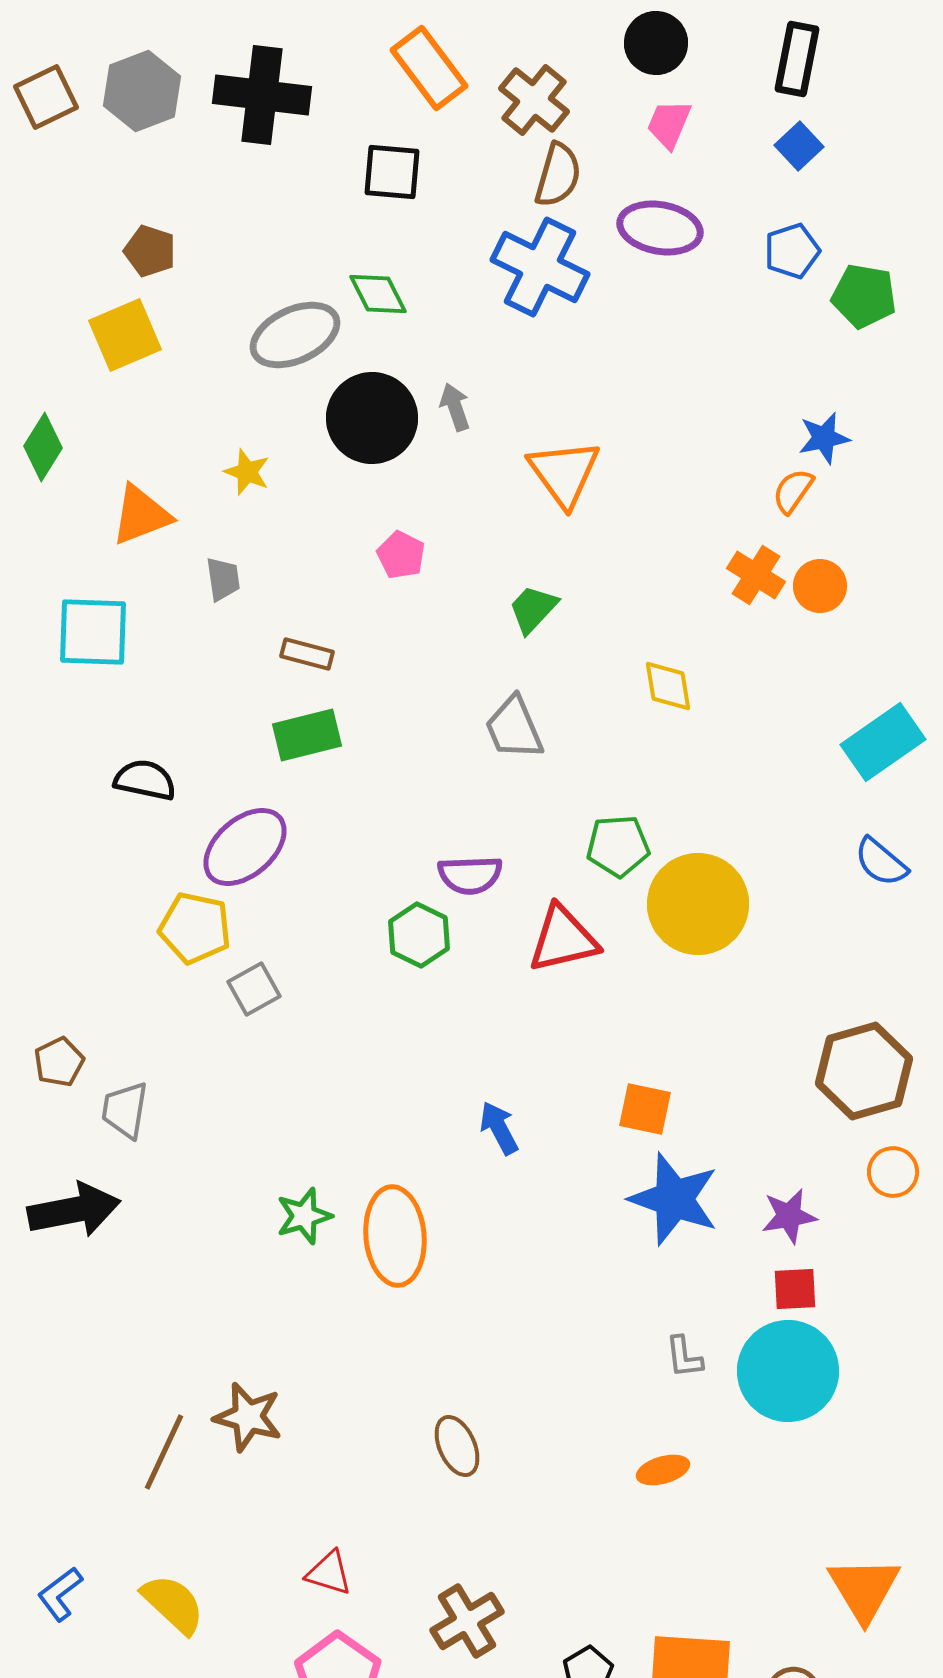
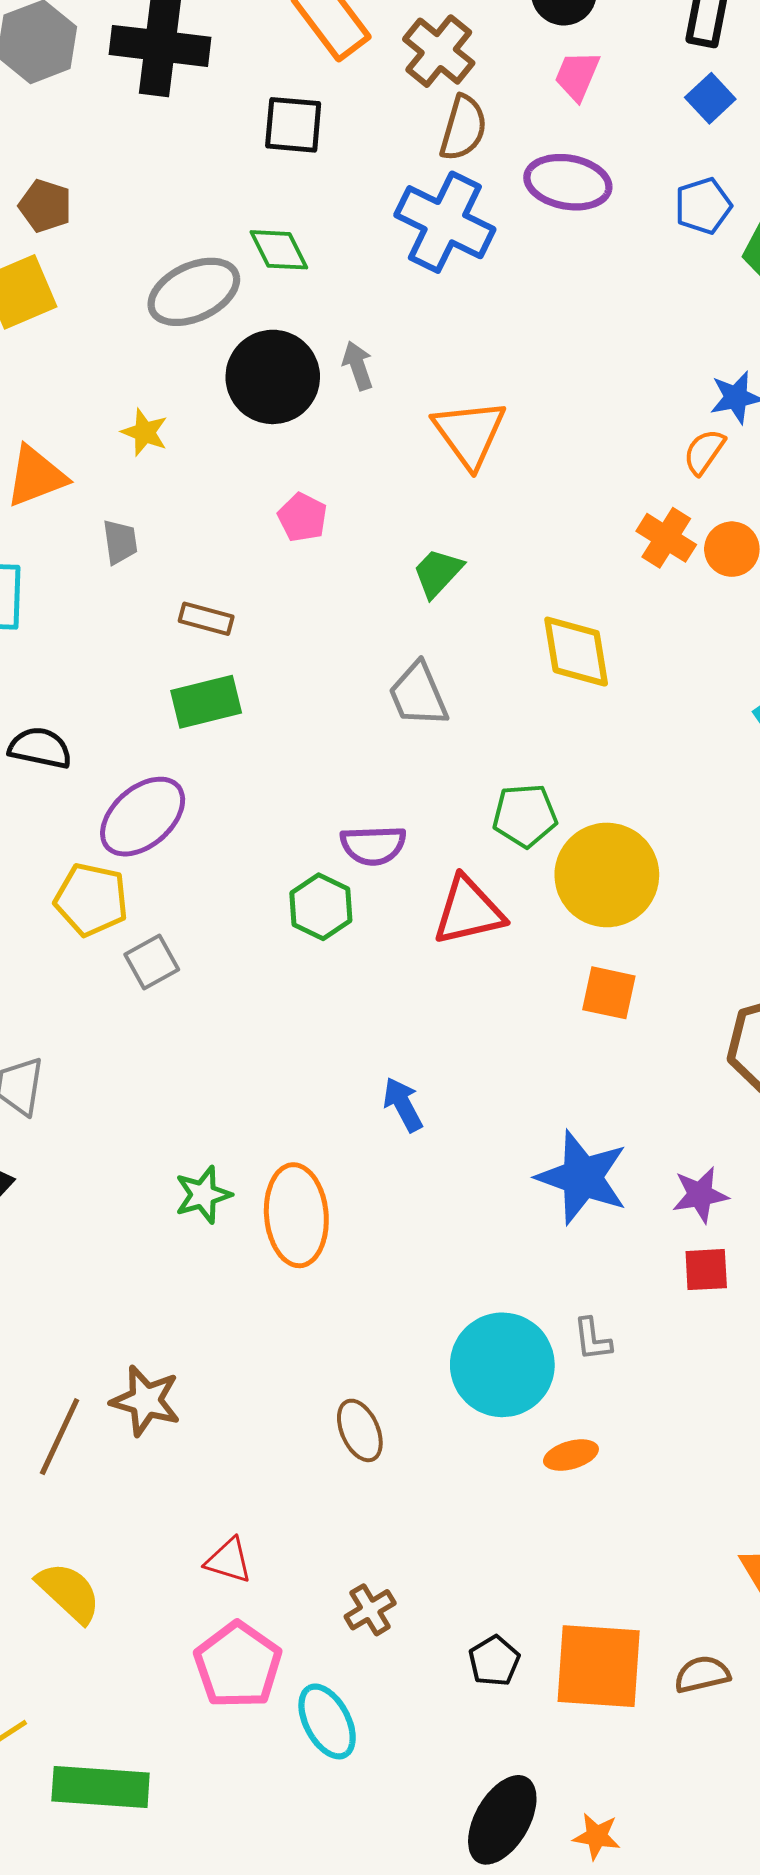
yellow diamond: (668, 686) -> (576, 652), size x1.4
orange square: (645, 1109) -> (609, 993), moved
cyan circle: (788, 1371) -> (502, 1365), moved
brown cross: (467, 1621) -> (370, 1610), size x0.7

